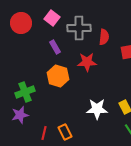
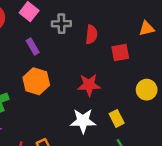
gray cross: (79, 28) -> (61, 24), size x0.7
red star: (87, 62) -> (89, 85), moved

